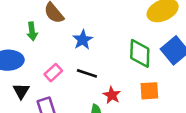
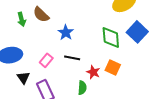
green arrow: (32, 31) -> (22, 19), moved
orange square: (149, 91) -> (113, 67), moved, turned 35

